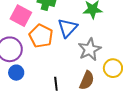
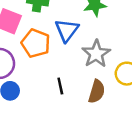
black line: (56, 84) -> (60, 86), moved

